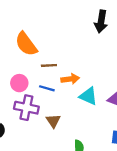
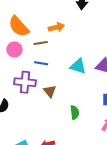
orange arrow: (70, 79) -> (56, 27), moved
pink circle: (19, 83) -> (14, 50), moved

